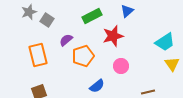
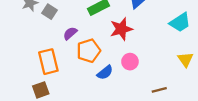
cyan trapezoid: (165, 42) -> (180, 22), moved
orange rectangle: (38, 55) -> (48, 62), moved
blue semicircle: (97, 86) -> (105, 72), moved

